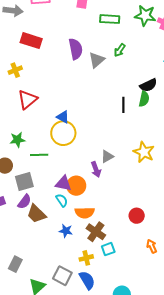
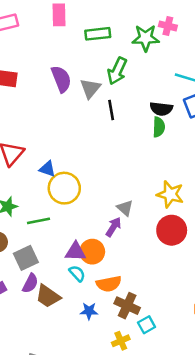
green star: (145, 16) -> (146, 38), moved
green arrow: (120, 50) -> (117, 71), size x1.5
black semicircle: (148, 85) -> (161, 109), turned 42
black line: (123, 105) -> (111, 110), moved
blue triangle: (63, 117) -> (47, 169), moved
gray triangle: (107, 157) -> (125, 208), turned -40
purple arrow: (96, 169) -> (114, 227), turned -119
red circle: (137, 216) -> (172, 230), moved, size x1.5

